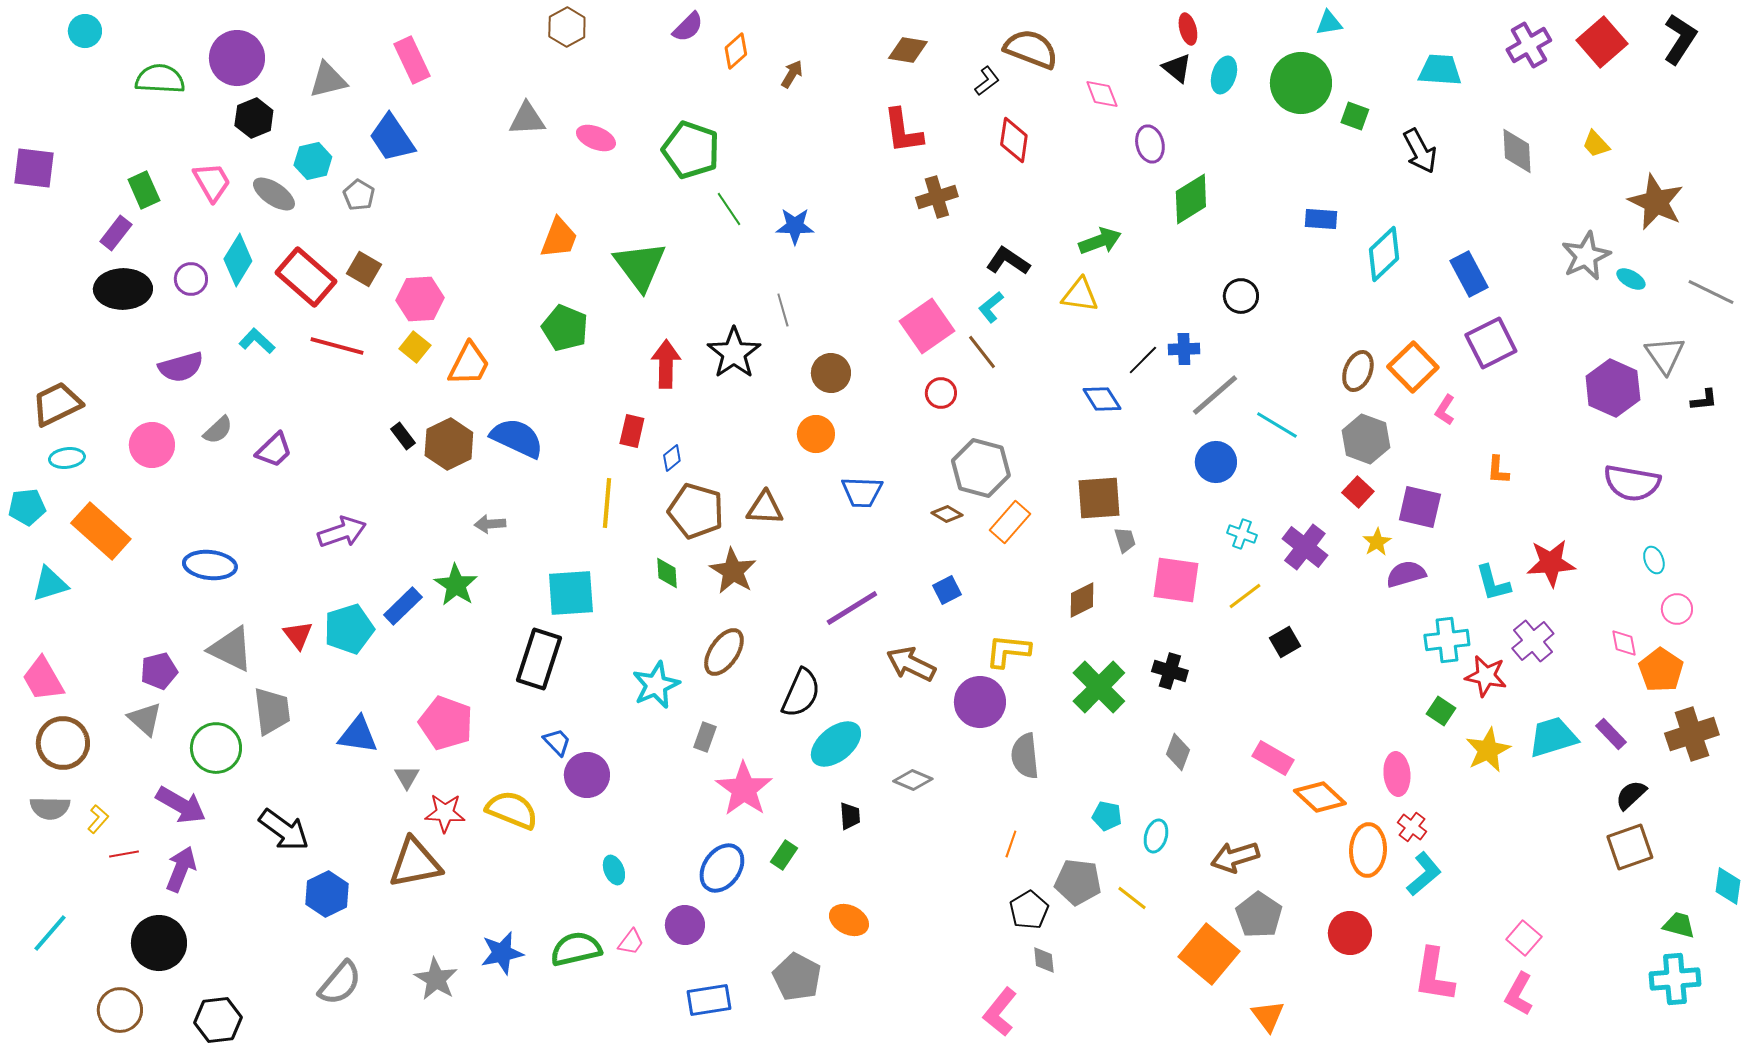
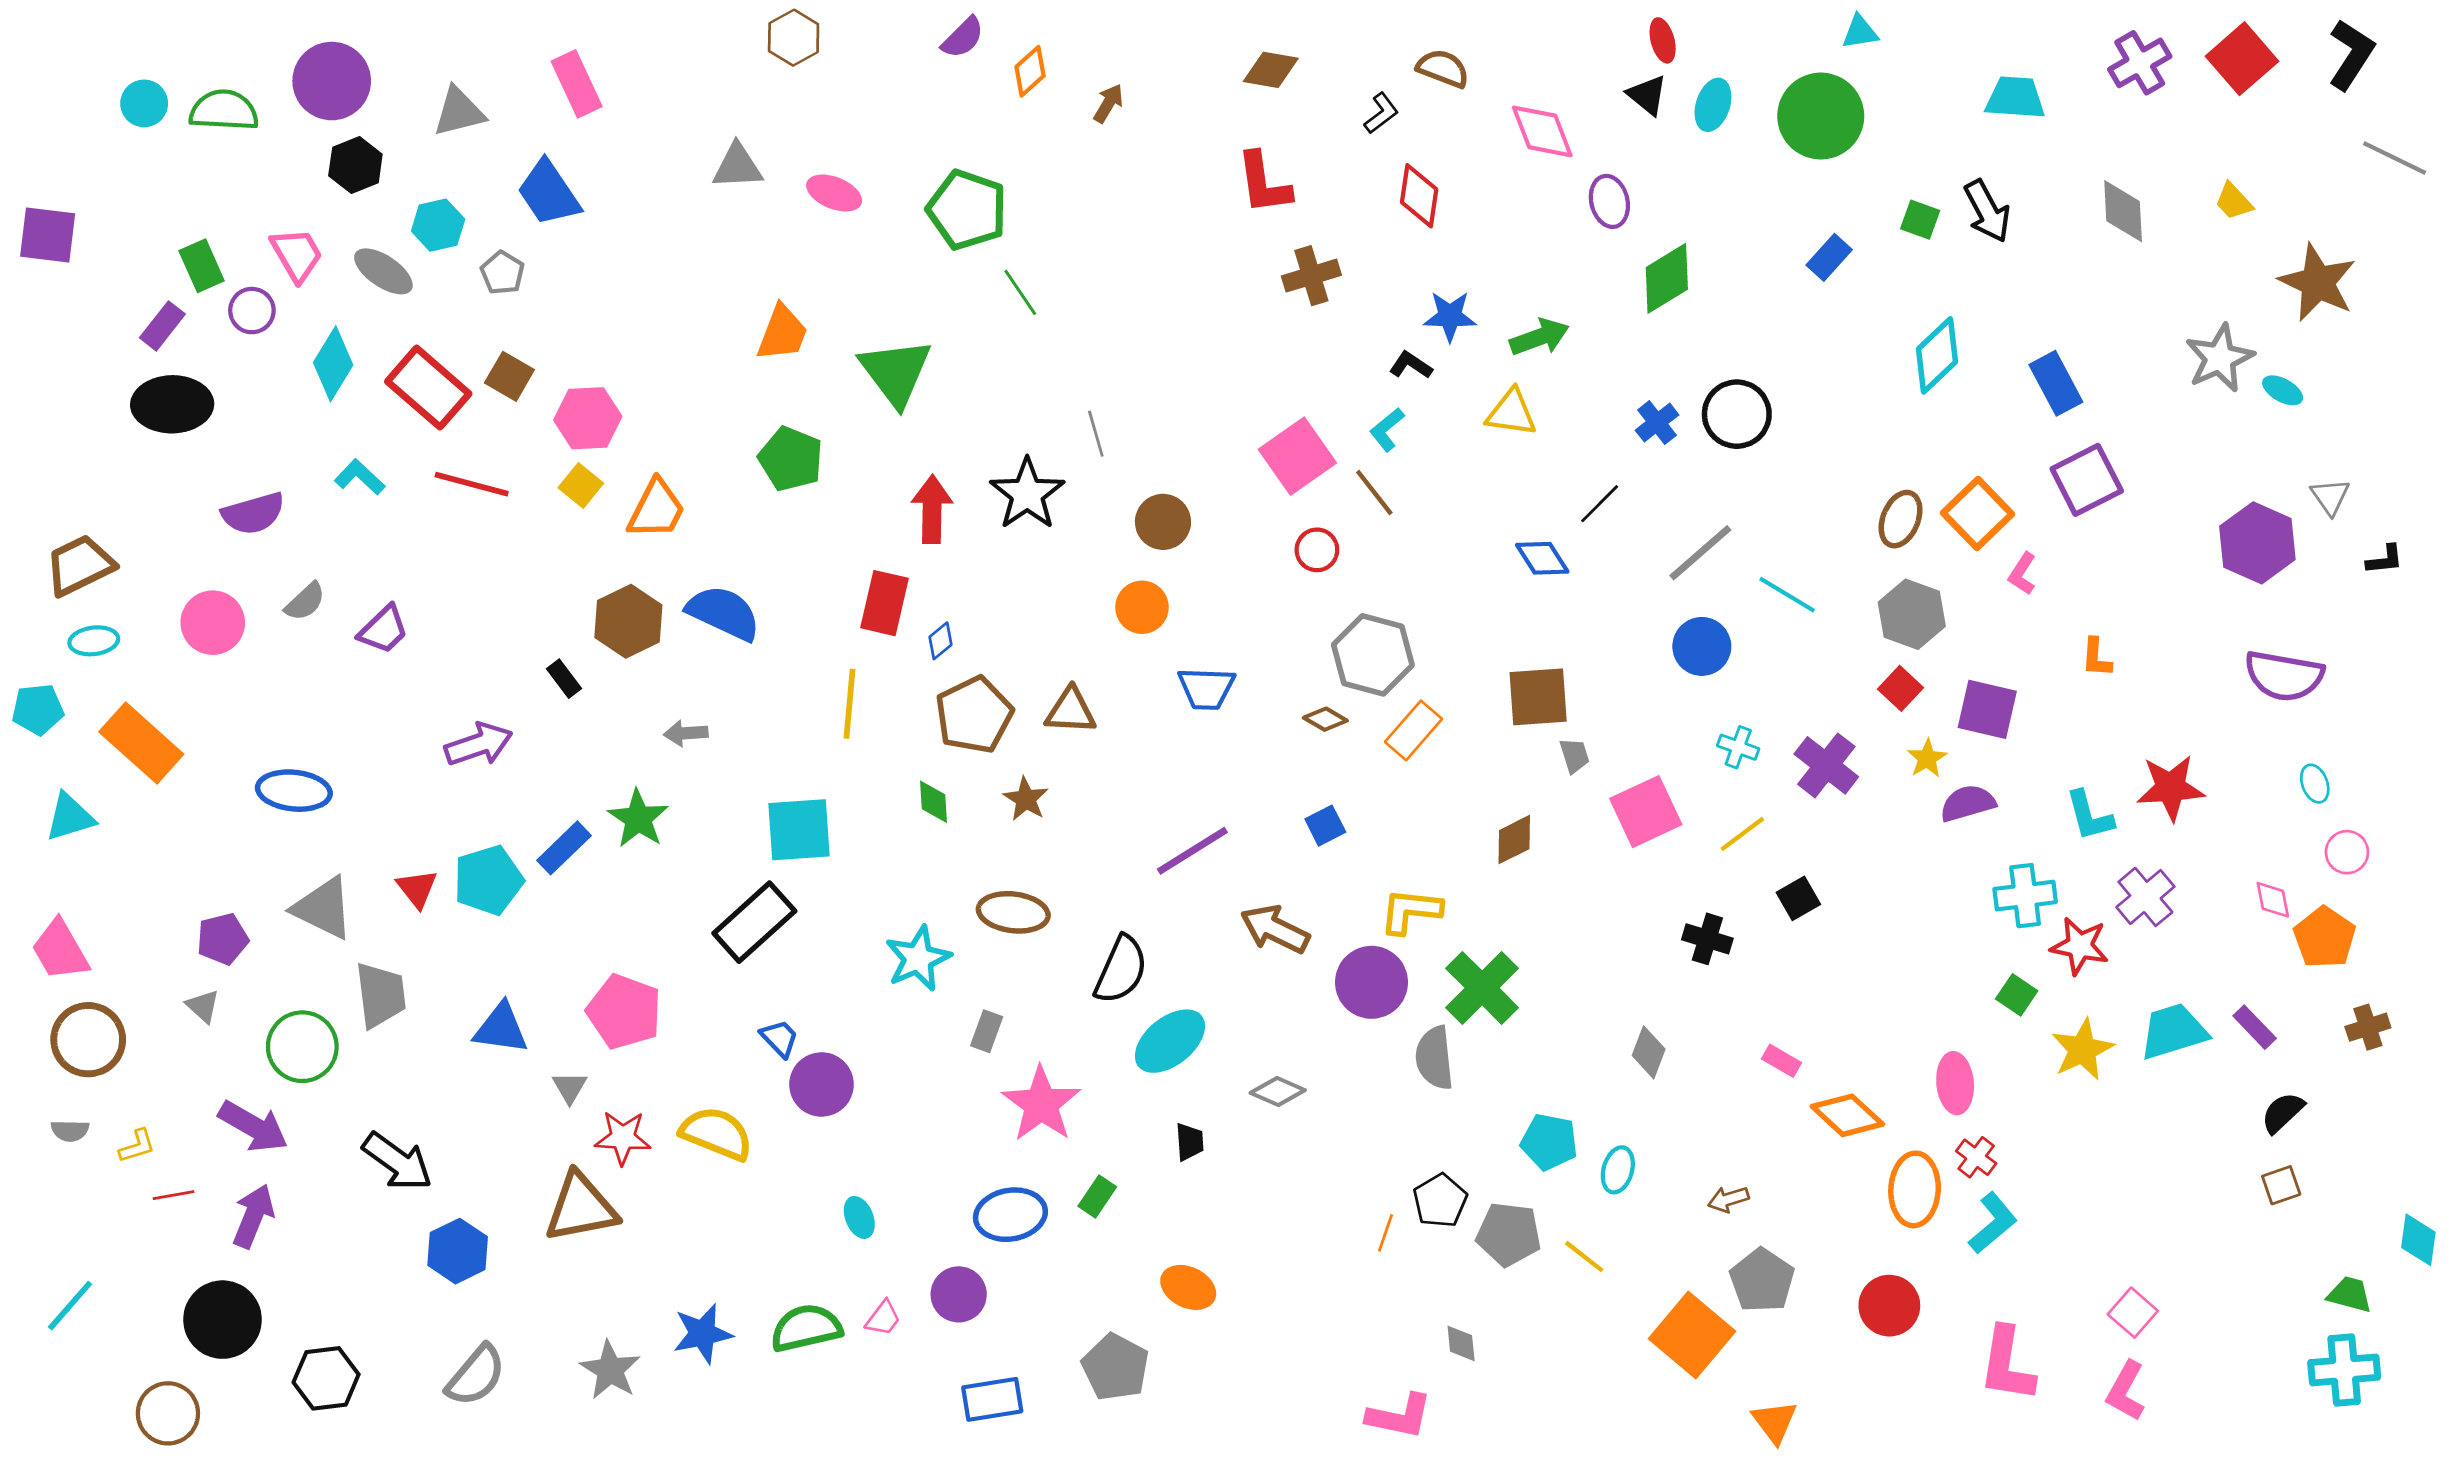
cyan circle: (85, 31) -> (144, 103), moved
brown semicircle: (1031, 49) -> (1443, 68), size x0.7
pink diamond: (1102, 94) -> (1542, 131), size x1.4
green square: (1355, 116) -> (1920, 220), moved
blue rectangle: (1321, 219) -> (1829, 257), moved, turned -52
blue star: (795, 226) -> (1450, 316), moved
black L-shape: (1008, 261) -> (1411, 365), size x0.7
purple circle: (191, 279) -> (252, 311), moved
gray line: (1711, 292) -> (2395, 158), moved
black circle: (1241, 296) -> (1737, 414), size x1.4
blue cross: (1184, 349) -> (1657, 423), moved, turned -36
gray triangle: (1665, 355) -> (2330, 497), size x0.7
red rectangle: (632, 431) -> (884, 603), size x1.4
black rectangle: (403, 436) -> (564, 679), moved
brown pentagon: (696, 511) -> (974, 715), turned 30
brown star: (733, 571) -> (1026, 799), size x0.7
pink square: (1176, 580) -> (1646, 812), turned -33
brown ellipse: (724, 652) -> (1013, 912), turned 63
black rectangle: (539, 659) -> (754, 922), turned 30
black cross: (1170, 671) -> (1707, 939), moved
green cross: (1099, 687) -> (1482, 988), moved
gray triangle: (145, 719) -> (203, 1006), size x0.7
brown cross: (1692, 734) -> (2368, 1027), size x0.6
pink rectangle: (1273, 758) -> (1782, 1061), size x0.7
gray semicircle: (50, 808) -> (70, 1131), size x0.7
cyan pentagon: (1107, 816) -> (1549, 1142), size x1.4
yellow L-shape: (98, 819) -> (137, 1146), turned 32
orange line: (1011, 844) -> (1386, 1233), moved
brown square: (1630, 847) -> (2281, 1185), size x0.6
brown arrow: (1235, 857) -> (1728, 1199), size x0.6
blue ellipse: (722, 868) -> (1010, 1215), turned 45
black pentagon: (1029, 910) -> (1440, 1201), moved
pink L-shape: (1000, 1012) -> (1399, 1416), turned -117
black hexagon: (218, 1020) -> (326, 1378), moved

